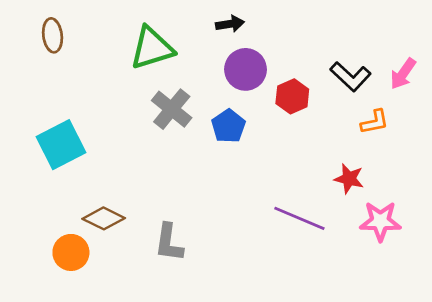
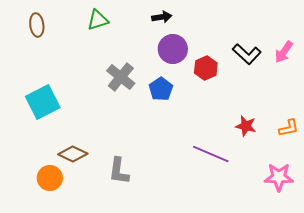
green triangle: (152, 48) -> (98, 20), moved, size x0.7
orange L-shape: (375, 122) -> (289, 128), moved
pink star: (380, 221) -> (279, 177), moved

